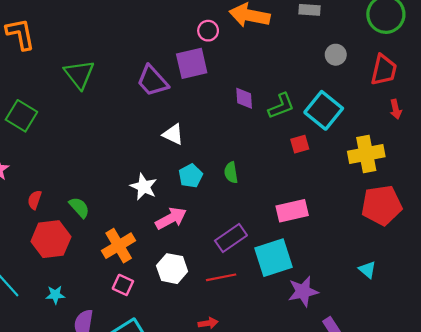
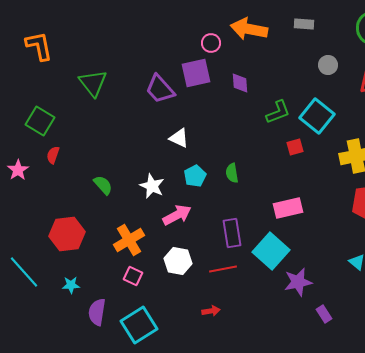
purple diamond: (244, 98) -> (240, 83), moved
red semicircle: (35, 200) -> (53, 155), moved
green semicircle: (79, 207) -> (103, 185), moved
purple rectangle: (231, 238) -> (232, 233), turned -64
cyan square: (274, 258) -> (271, 251), turned -30

